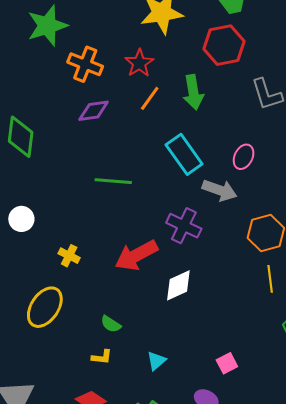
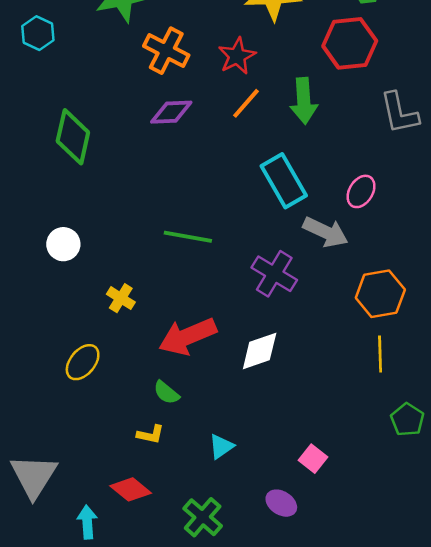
green line: (113, 181) -> (188, 237), moved
red arrow: (136, 255) -> (188, 336), moved
yellow ellipse: (45, 307) -> (83, 362), size x0.7
pink square: (227, 363) -> (313, 459), turned -30

